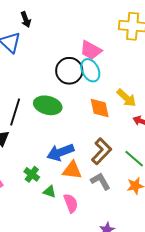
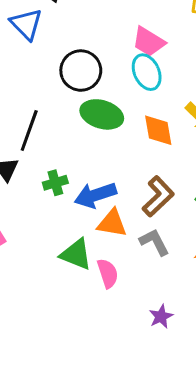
black circle: (69, 71) -> (81, 71), moved
green ellipse: (48, 105) -> (102, 114), moved
green cross: (32, 174) -> (55, 183), moved, turned 35
green triangle: (50, 192) -> (76, 254), size x1.6

